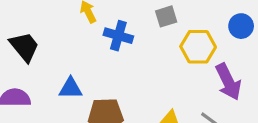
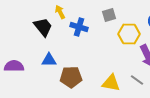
black trapezoid: (24, 47) -> (43, 27), moved

